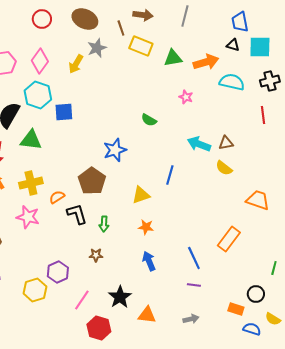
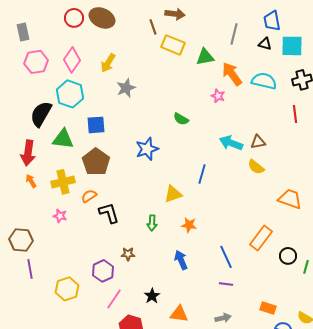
gray line: (185, 16) -> (234, 34), moved
brown ellipse: (85, 19) -> (102, 18), moved
gray star: (97, 48) -> (126, 88), moved
orange arrow: (206, 62) -> (232, 74), moved, turned -110
blue square: (64, 112) -> (96, 125), moved
brown pentagon: (92, 181) -> (96, 162), moved
pink star: (28, 217) -> (60, 216), size x0.6
green arrow: (104, 224) -> (152, 223), moved
orange star: (146, 227) -> (189, 225), moved
purple hexagon: (58, 272) -> (103, 271), moved
black circle: (256, 294) -> (288, 256), moved
black star: (120, 297) -> (152, 296), size x0.7

